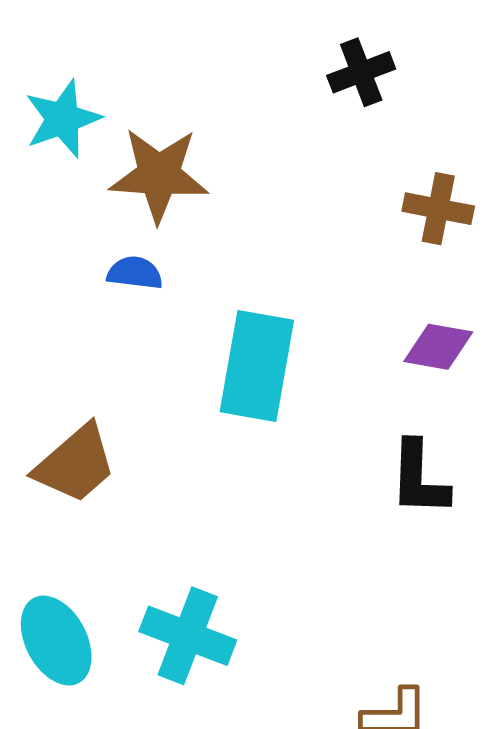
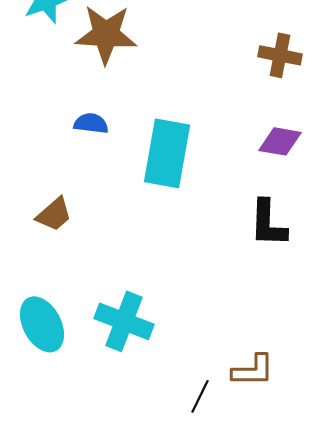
blue semicircle: (135, 273) -> (91, 123), moved
brown trapezoid: (75, 464) -> (54, 214), size x0.7

